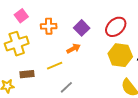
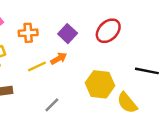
yellow hexagon: (120, 55) -> (100, 84), moved
yellow line: (55, 66) -> (37, 66), moved

